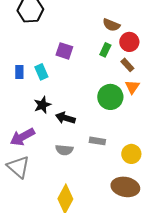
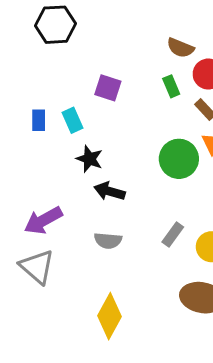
green rectangle: (105, 50) -> (171, 86), turned -48
black star: (42, 105) -> (89, 159), moved, turned -30
gray rectangle: (97, 141) -> (173, 234), moved, turned -63

